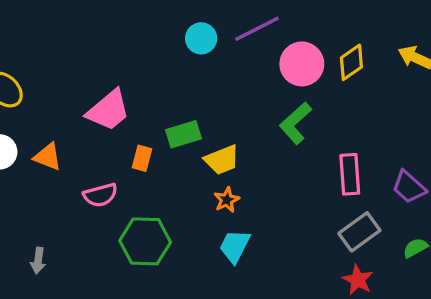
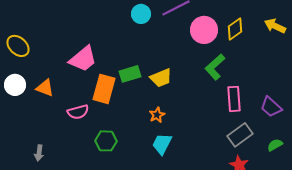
green L-shape: (295, 123) -> (215, 67), moved
orange rectangle: (142, 158) -> (104, 89), size x1.8
yellow trapezoid: (222, 160) -> (161, 78), moved
green hexagon: (145, 241) -> (106, 141), size x0.7

